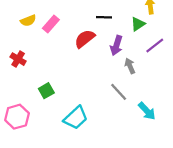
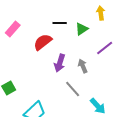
green triangle: (138, 24) -> (82, 29), moved
purple arrow: (116, 45) -> (60, 63), moved

